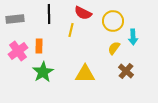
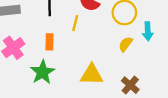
orange rectangle: (39, 46) -> (49, 42), moved
brown cross: (126, 71) -> (130, 85), moved

